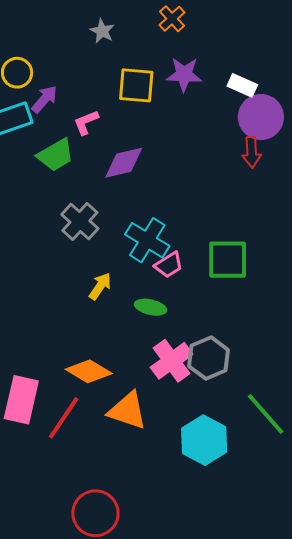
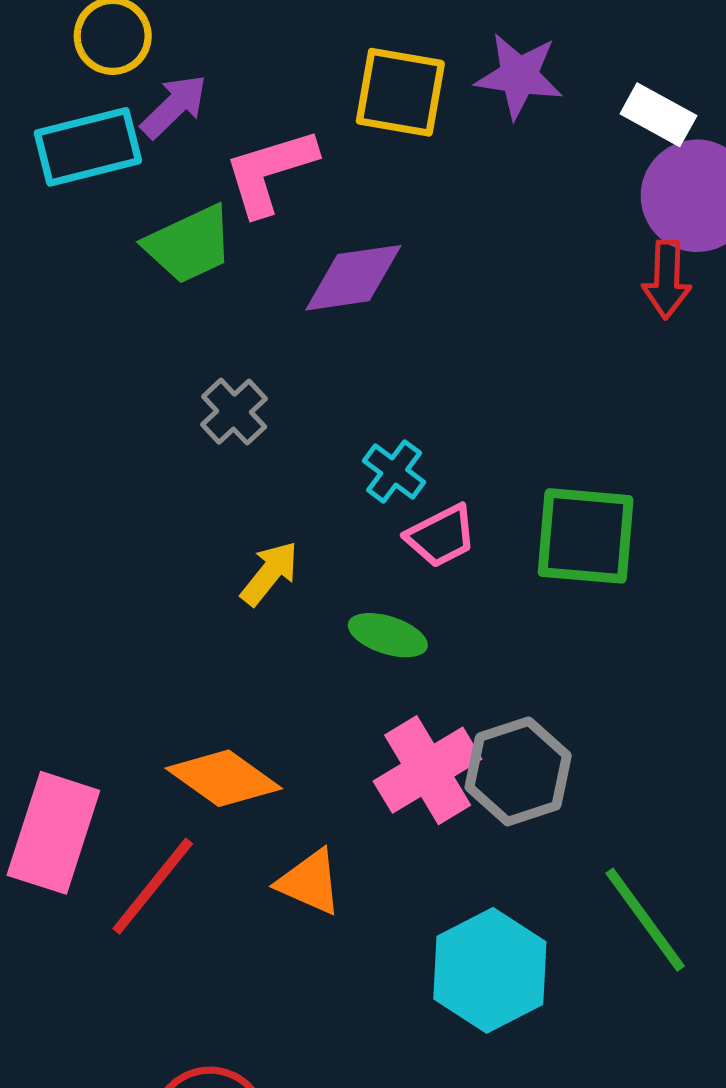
pink L-shape: (86, 122) -> (270, 172), size x1.5
gray cross: (80, 222) -> (234, 412), size x0.7
cyan cross: (147, 240) -> (394, 471), size x0.6
orange triangle: (128, 411) -> (310, 882), size x0.7

